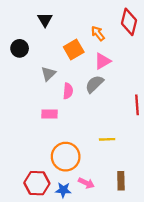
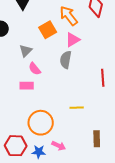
orange arrow: (98, 33) -> (69, 16), size x1.5
gray semicircle: (94, 84) -> (66, 60), turned -36
pink semicircle: (68, 91) -> (35, 69), moved, turned 136
brown rectangle: (121, 181) -> (97, 139), moved

